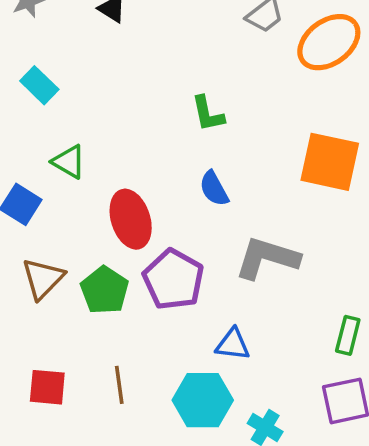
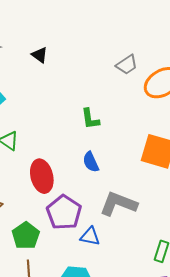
green pentagon: (105, 290) -> (26, 236), moved
blue triangle: (233, 344) -> (90, 236), moved

